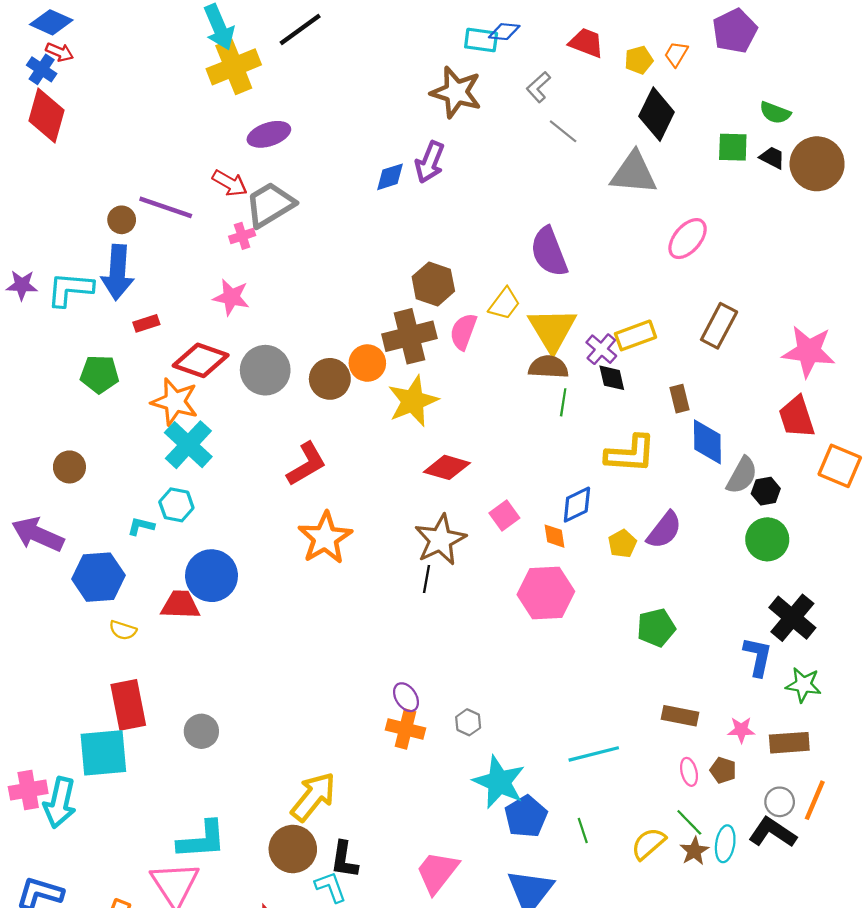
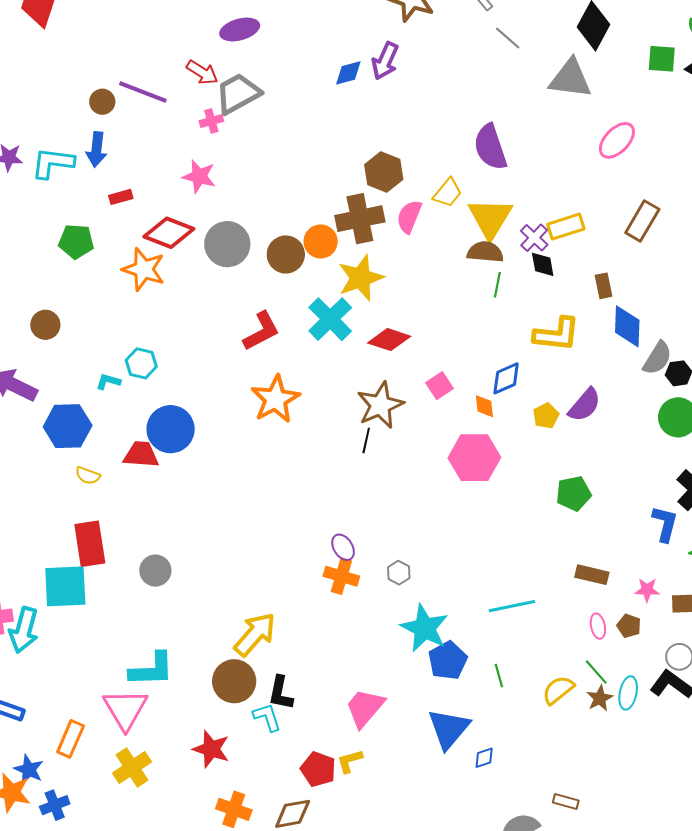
blue arrow: (118, 272) -> (97, 149), size x0.7
cyan cross: (188, 445) -> (330, 319), moved

